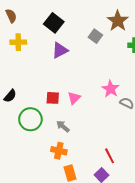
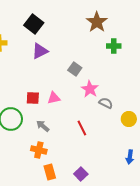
gray square: (95, 36) -> (75, 69), moved
pink triangle: (74, 98) -> (54, 98), turned 32
red line: (110, 156) -> (82, 128), moved

